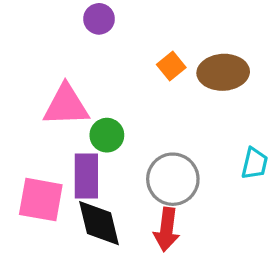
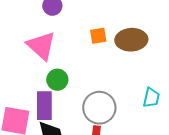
orange square: (171, 66) -> (98, 36), turned 30
pink triangle: (66, 105) -> (41, 46), moved, turned 44

